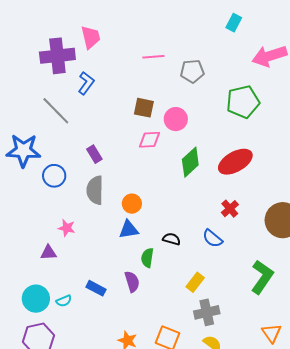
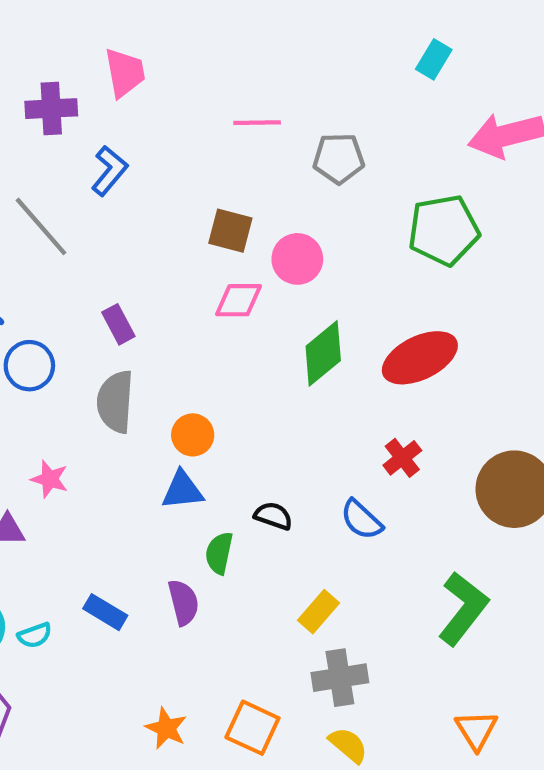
purple cross: (57, 56) -> (51, 109), size x0.7

